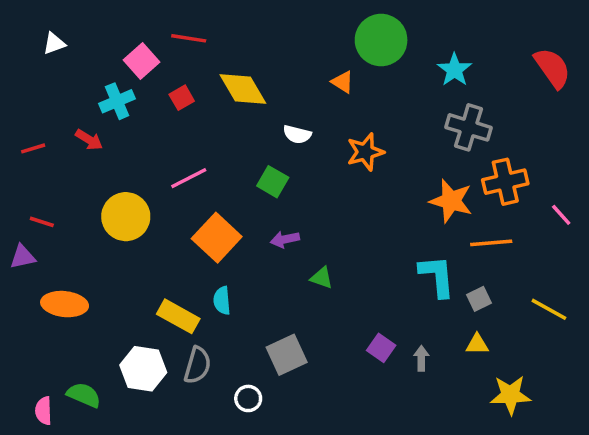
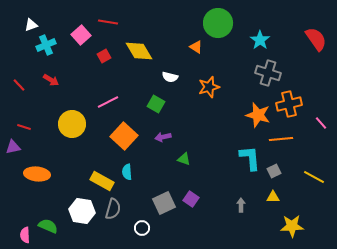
cyan cross: (117, 101) -> (46, 45), moved
red line: (33, 148) -> (19, 85), turned 64
purple square: (381, 348) -> (191, 199), moved

